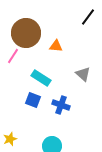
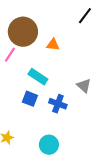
gray triangle: (83, 74) -> (84, 86), moved

